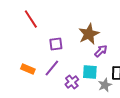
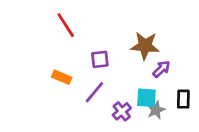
brown star: (89, 34) -> (145, 46), turned 30
orange rectangle: (28, 69) -> (62, 77), moved
gray star: (105, 85) -> (156, 110), moved

